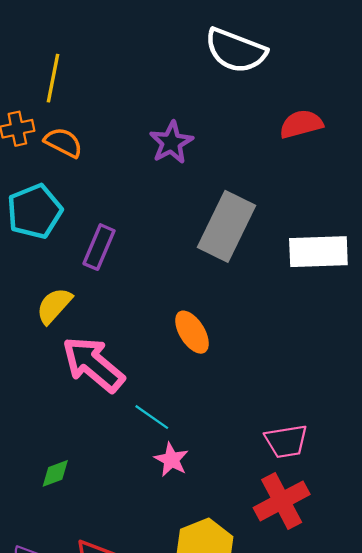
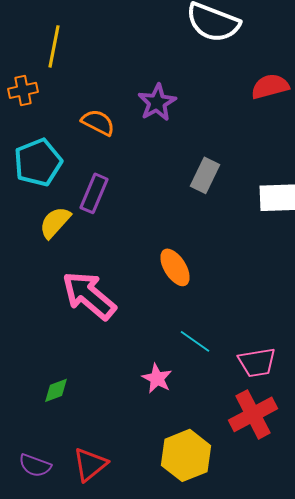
orange semicircle: (63, 142) -> (98, 122), moved
gray rectangle: (226, 226) -> (205, 175), size x0.6
yellow semicircle: (54, 306) -> (55, 222), moved
cyan line: (152, 417) -> (195, 341), moved

